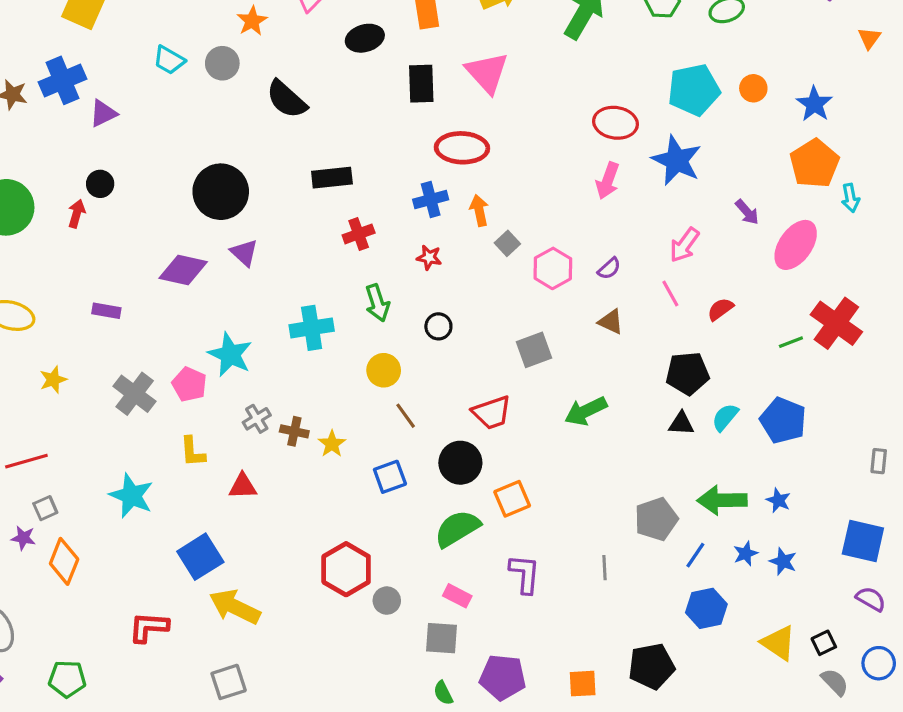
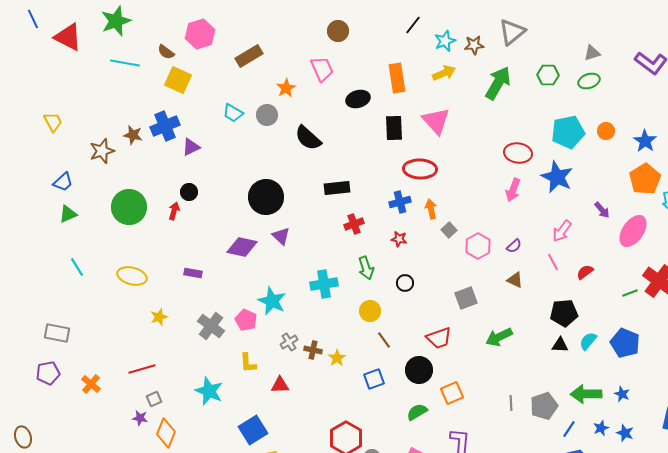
green semicircle: (457, 528) -> (417, 412), size x0.7
gray line: (605, 568) -> (511, 403), moved

